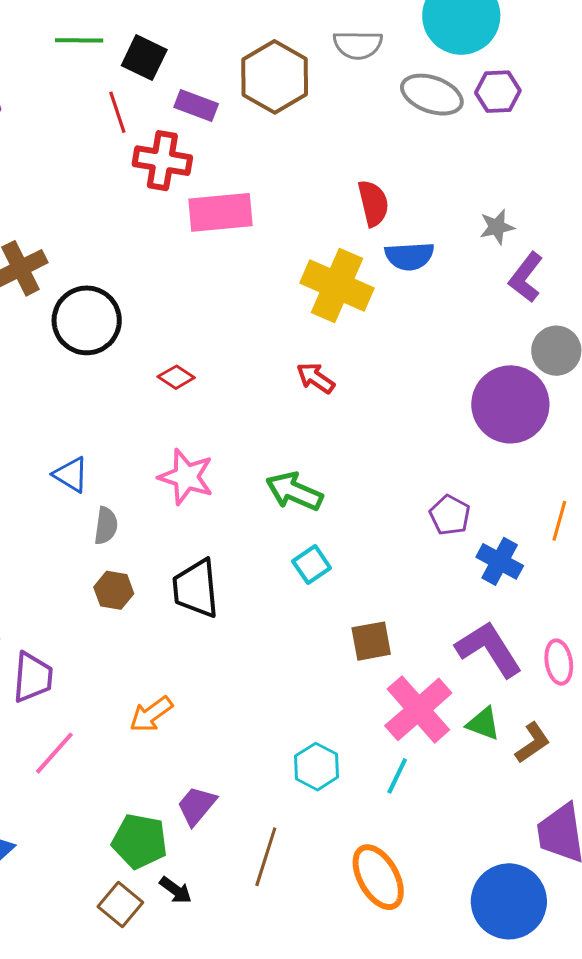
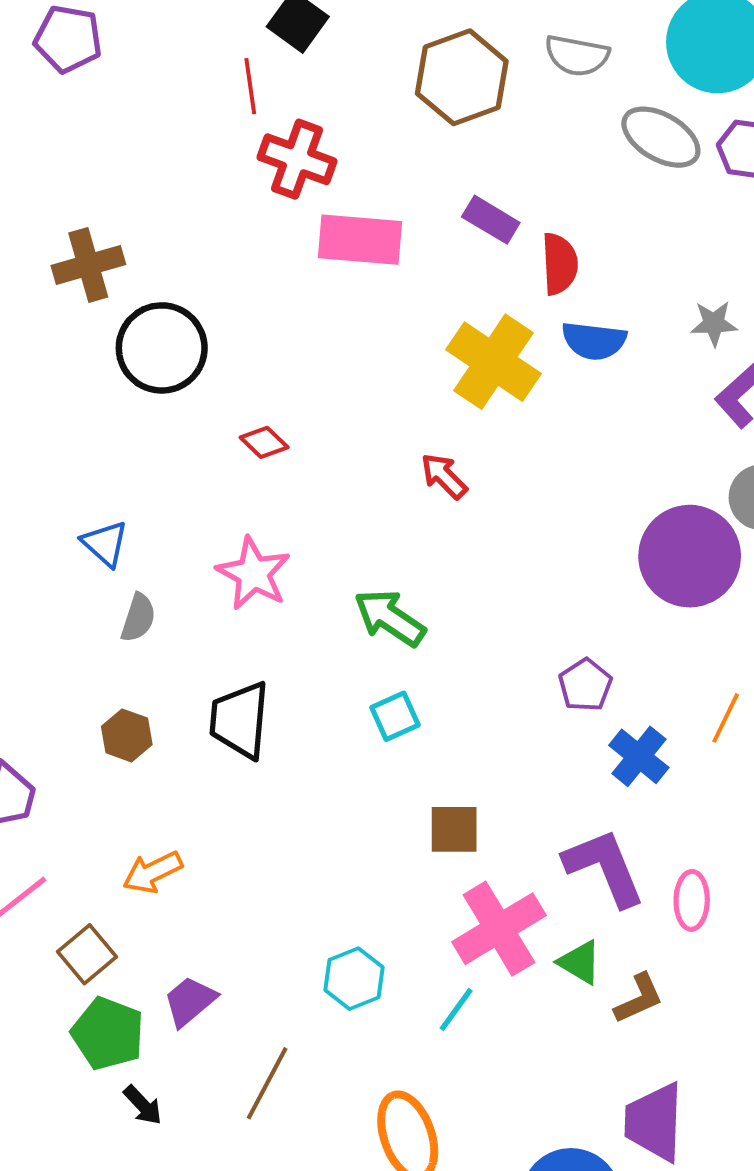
purple rectangle: (196, 106) -> (491, 220), moved
brown hexagon: (114, 590) -> (127, 735), moved
brown square: (120, 904) -> (87, 954), moved

